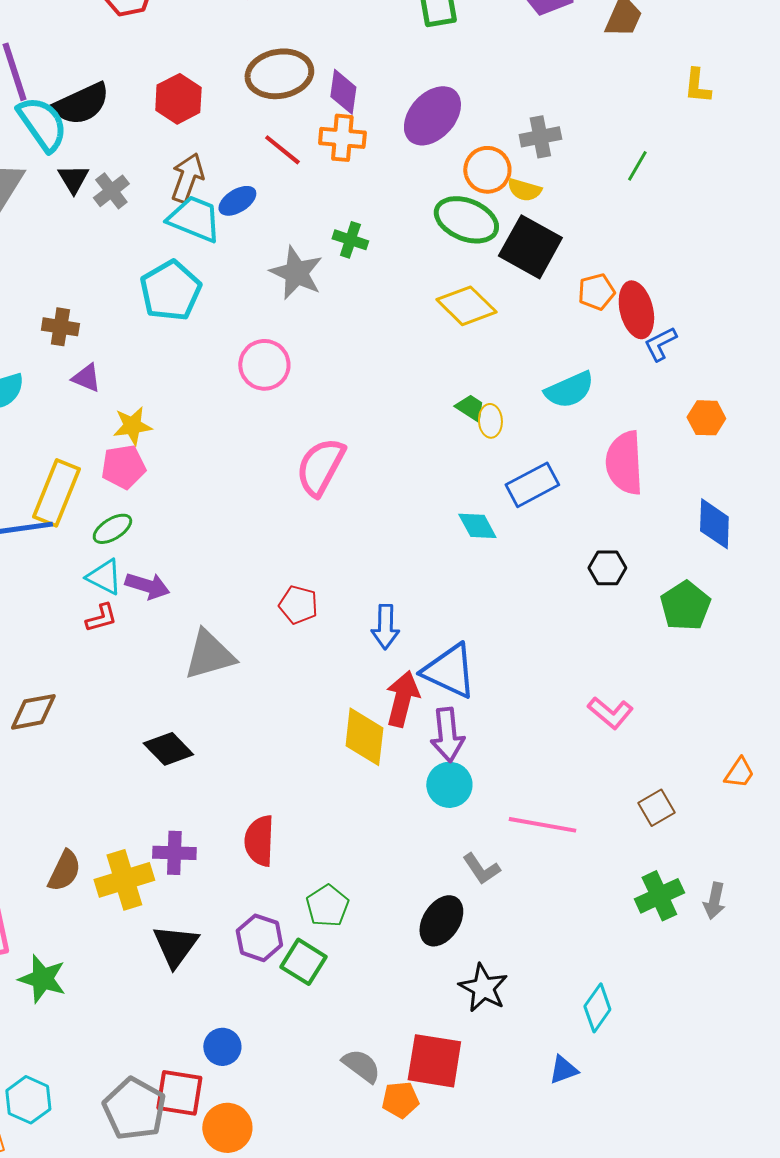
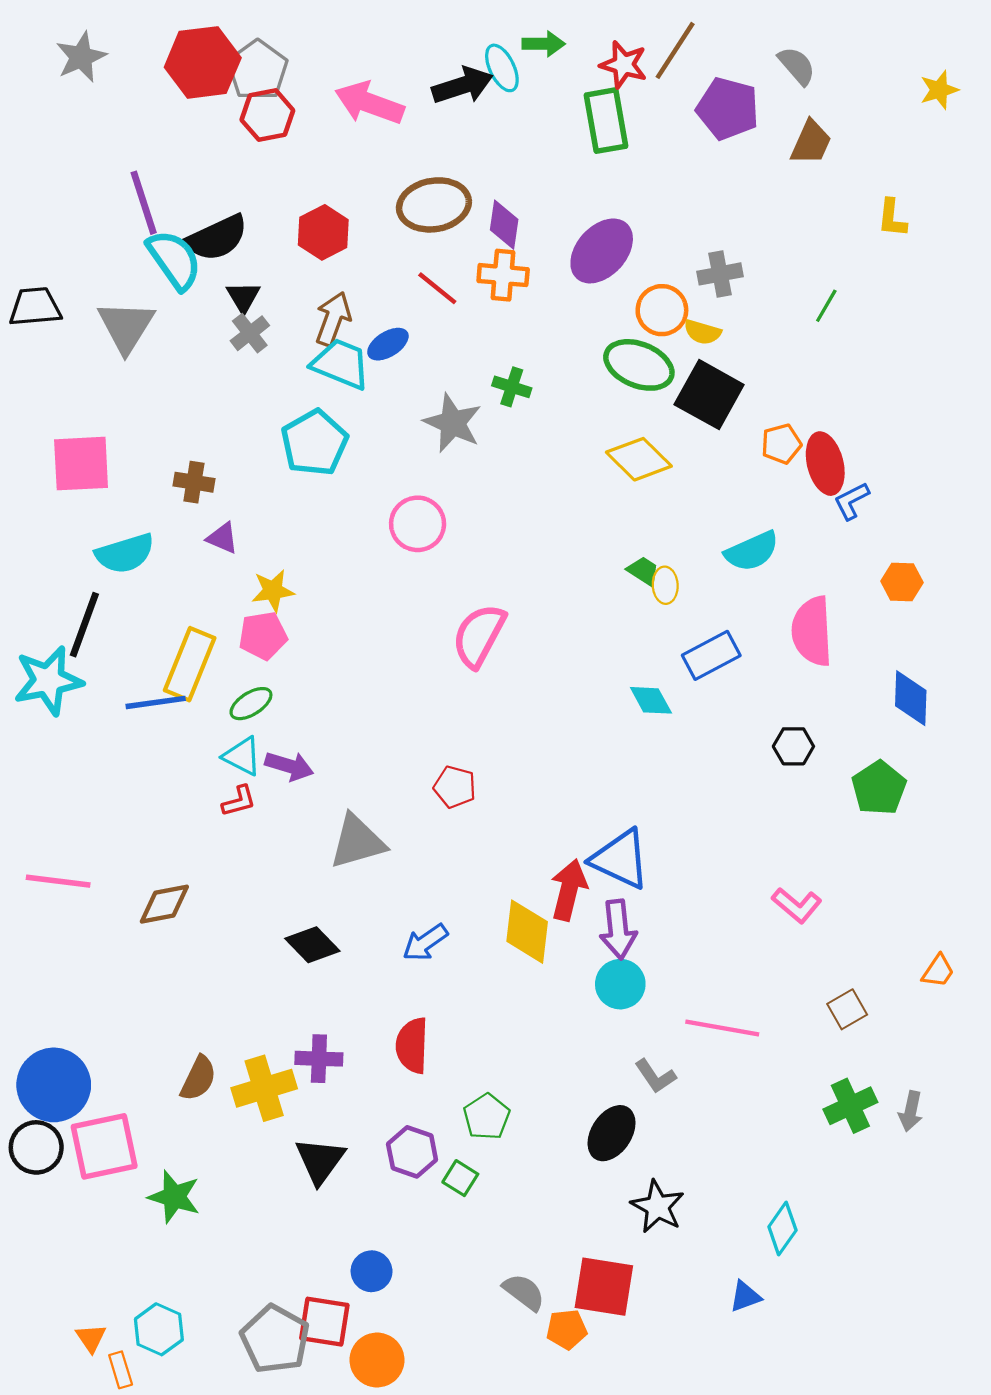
black triangle: (73, 179) -> (243, 297), moved
blue arrow: (385, 627) -> (425, 942), moved, turned 54
green square: (303, 962) -> (460, 1178), size x0.7

